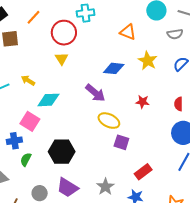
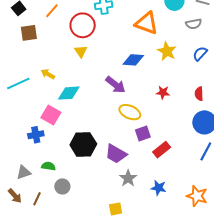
orange triangle: (128, 32) -> (147, 23), size x1.4
purple square: (121, 142) -> (143, 133), turned -35
green semicircle: (26, 159) -> (48, 166), moved, turned 72
red rectangle: (143, 172) -> (162, 150), moved
purple trapezoid: (67, 188) -> (116, 154), moved

